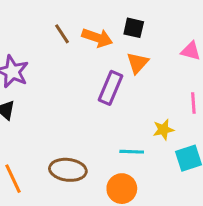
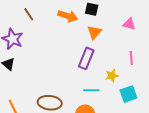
brown line: (62, 34) -> (29, 14), moved
purple rectangle: (111, 88) -> (86, 58), moved

